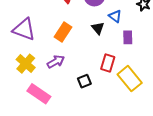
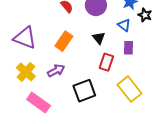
blue triangle: (115, 16) -> (124, 25), moved
red rectangle: (108, 63) -> (106, 62), moved
black square: (84, 81) -> (84, 91), size x1.6

